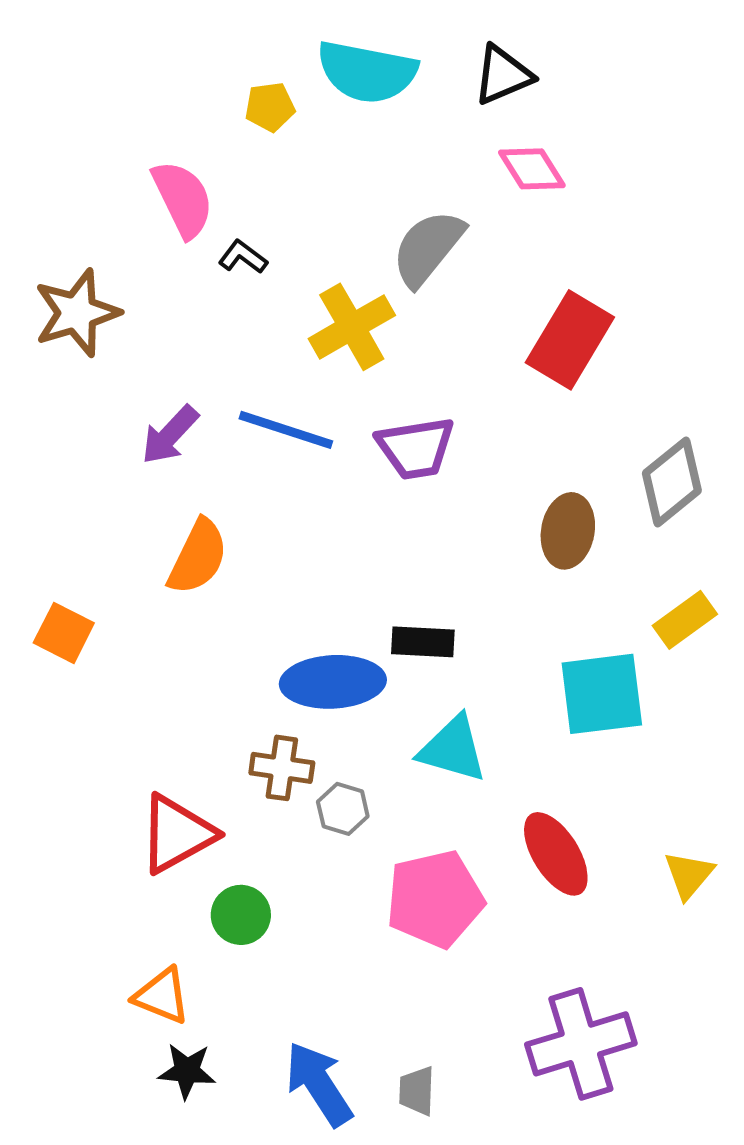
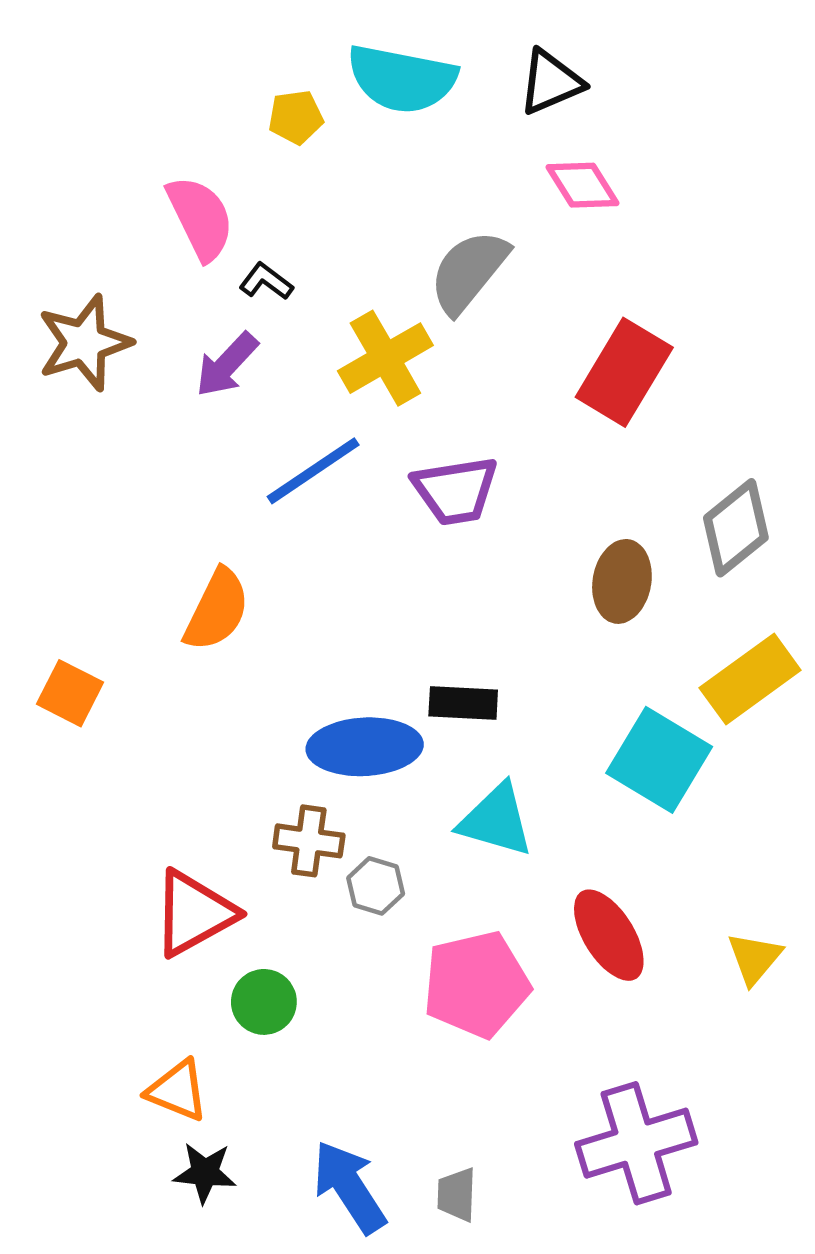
blue line: (286, 430) -> (313, 471), turned -52
purple arrow: (170, 435) -> (227, 365), moved
yellow rectangle: (685, 620) -> (750, 679), size x1.4
cyan square: (602, 694) -> (659, 760), turned 38

